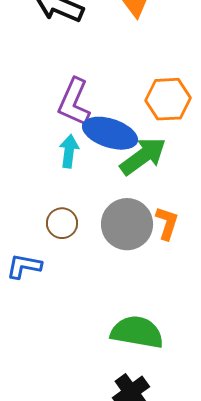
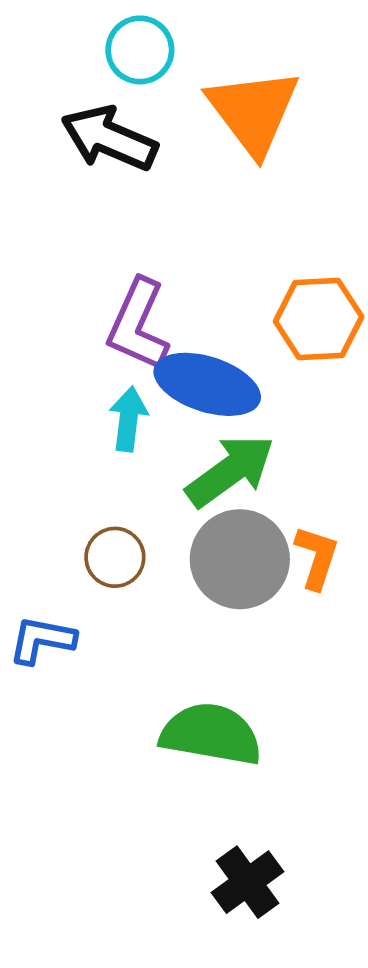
green arrow: (143, 156) -> (230, 471), moved
green semicircle: (137, 332) -> (211, 734), moved

